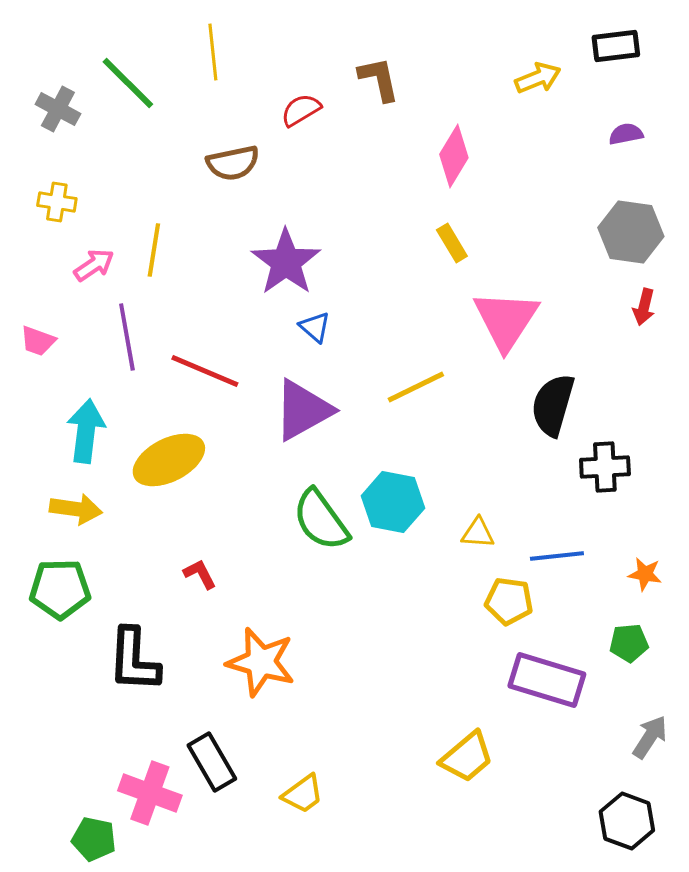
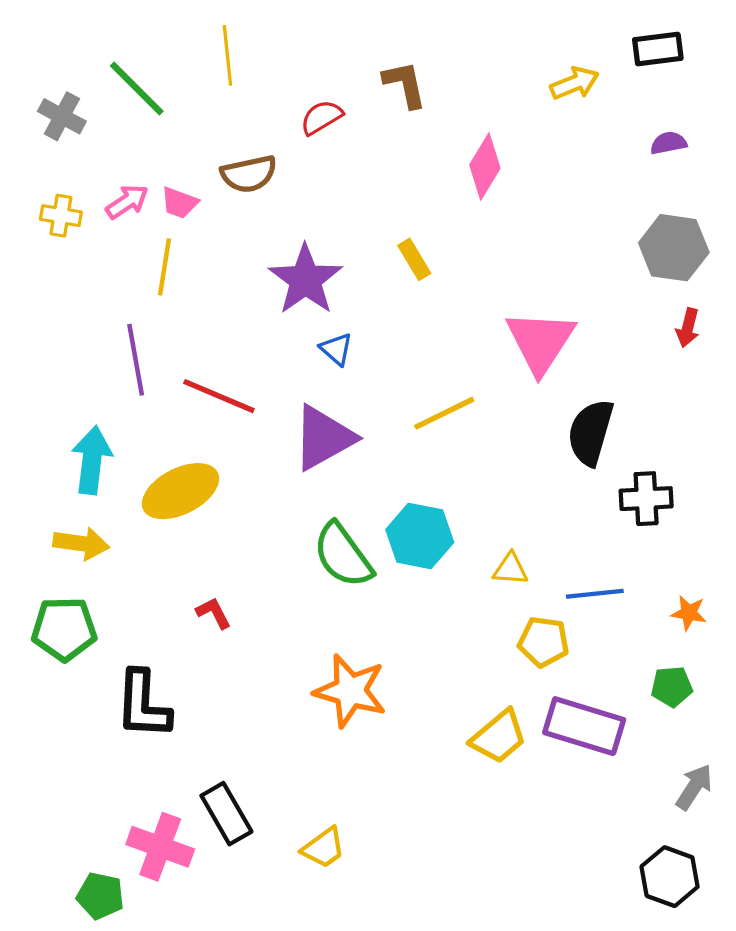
yellow rectangle: (452, 243) -> (414, 259), moved
pink arrow: (94, 265) -> (127, 202), moved
pink trapezoid: (38, 341) -> (179, 203), moved
orange star: (261, 662) -> (350, 691), moved
yellow trapezoid: (467, 757) -> (499, 737), moved

